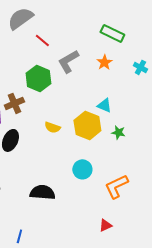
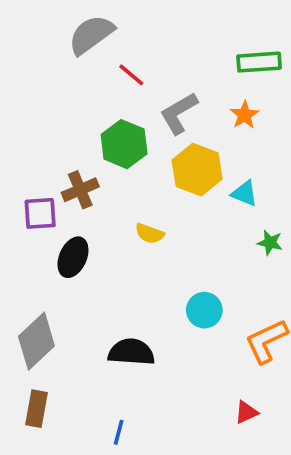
green rectangle: (112, 33) -> (259, 62), turned -30
yellow hexagon: (87, 125) -> (197, 170), moved
blue line: (19, 236) -> (119, 432), moved

